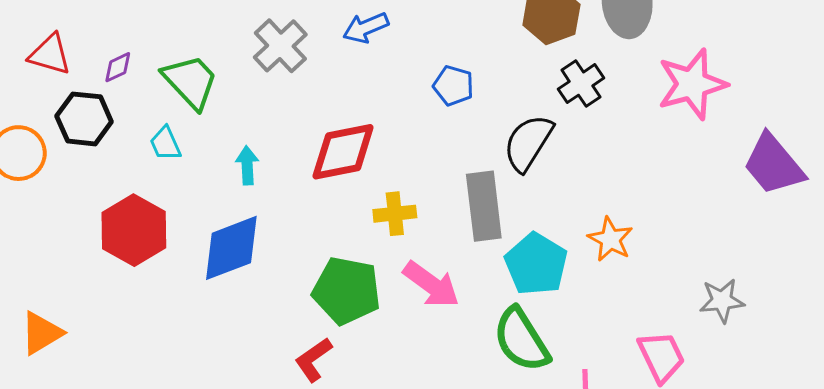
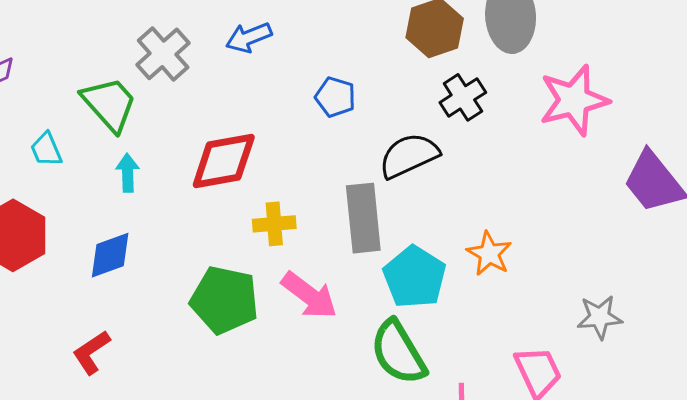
green trapezoid: (190, 82) -> (109, 104), moved
black semicircle: (528, 143) -> (409, 156), turned 32
blue diamond: (231, 248) -> (110, 255), size x0.7
red L-shape: (313, 360) -> (91, 352), moved

